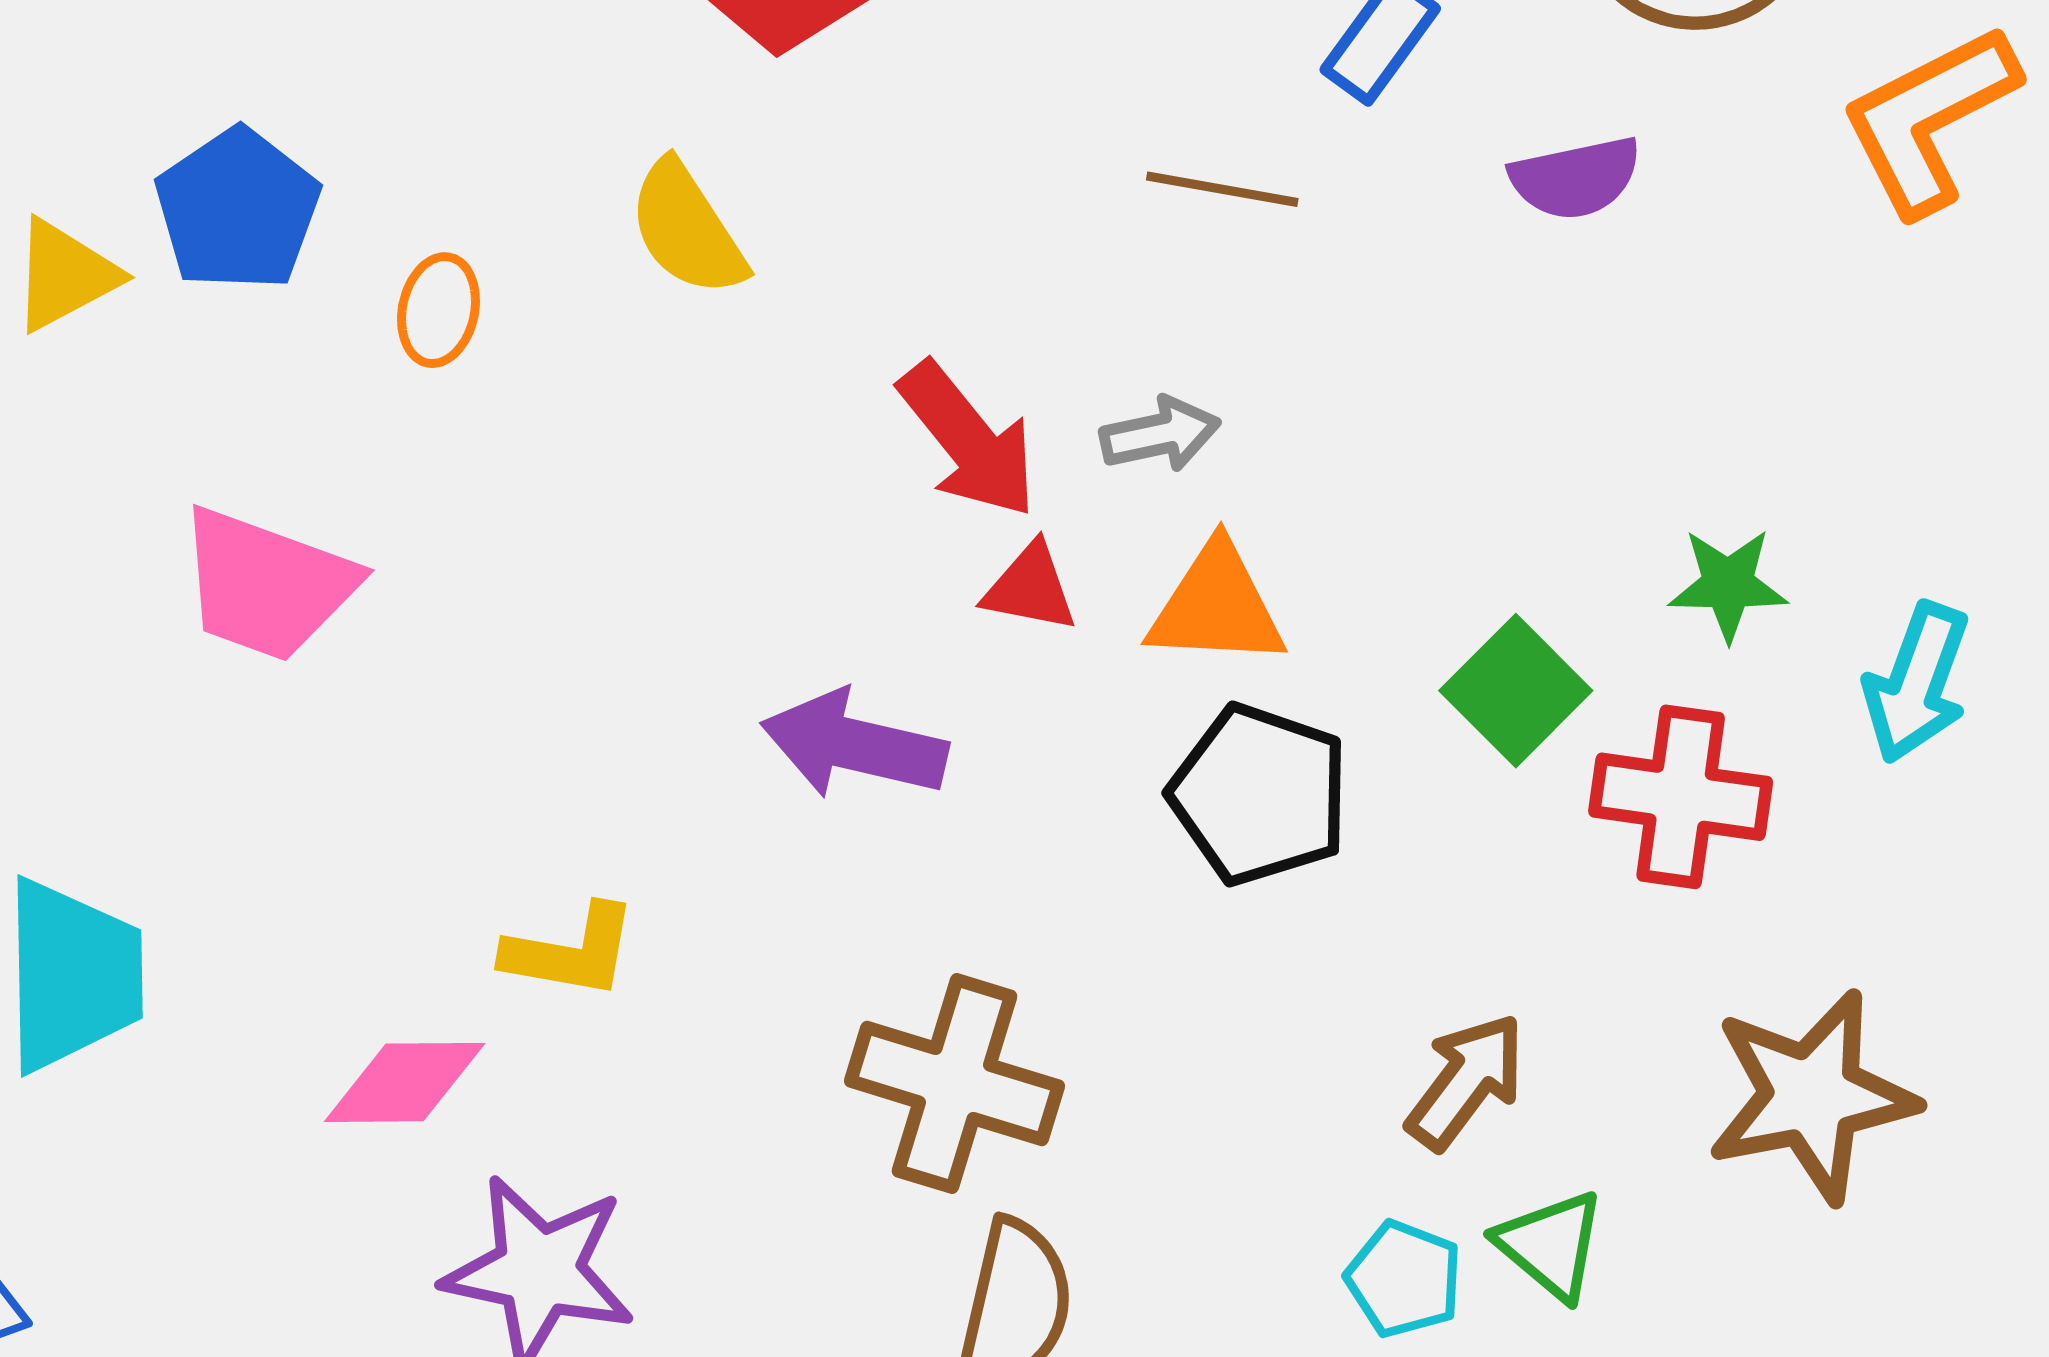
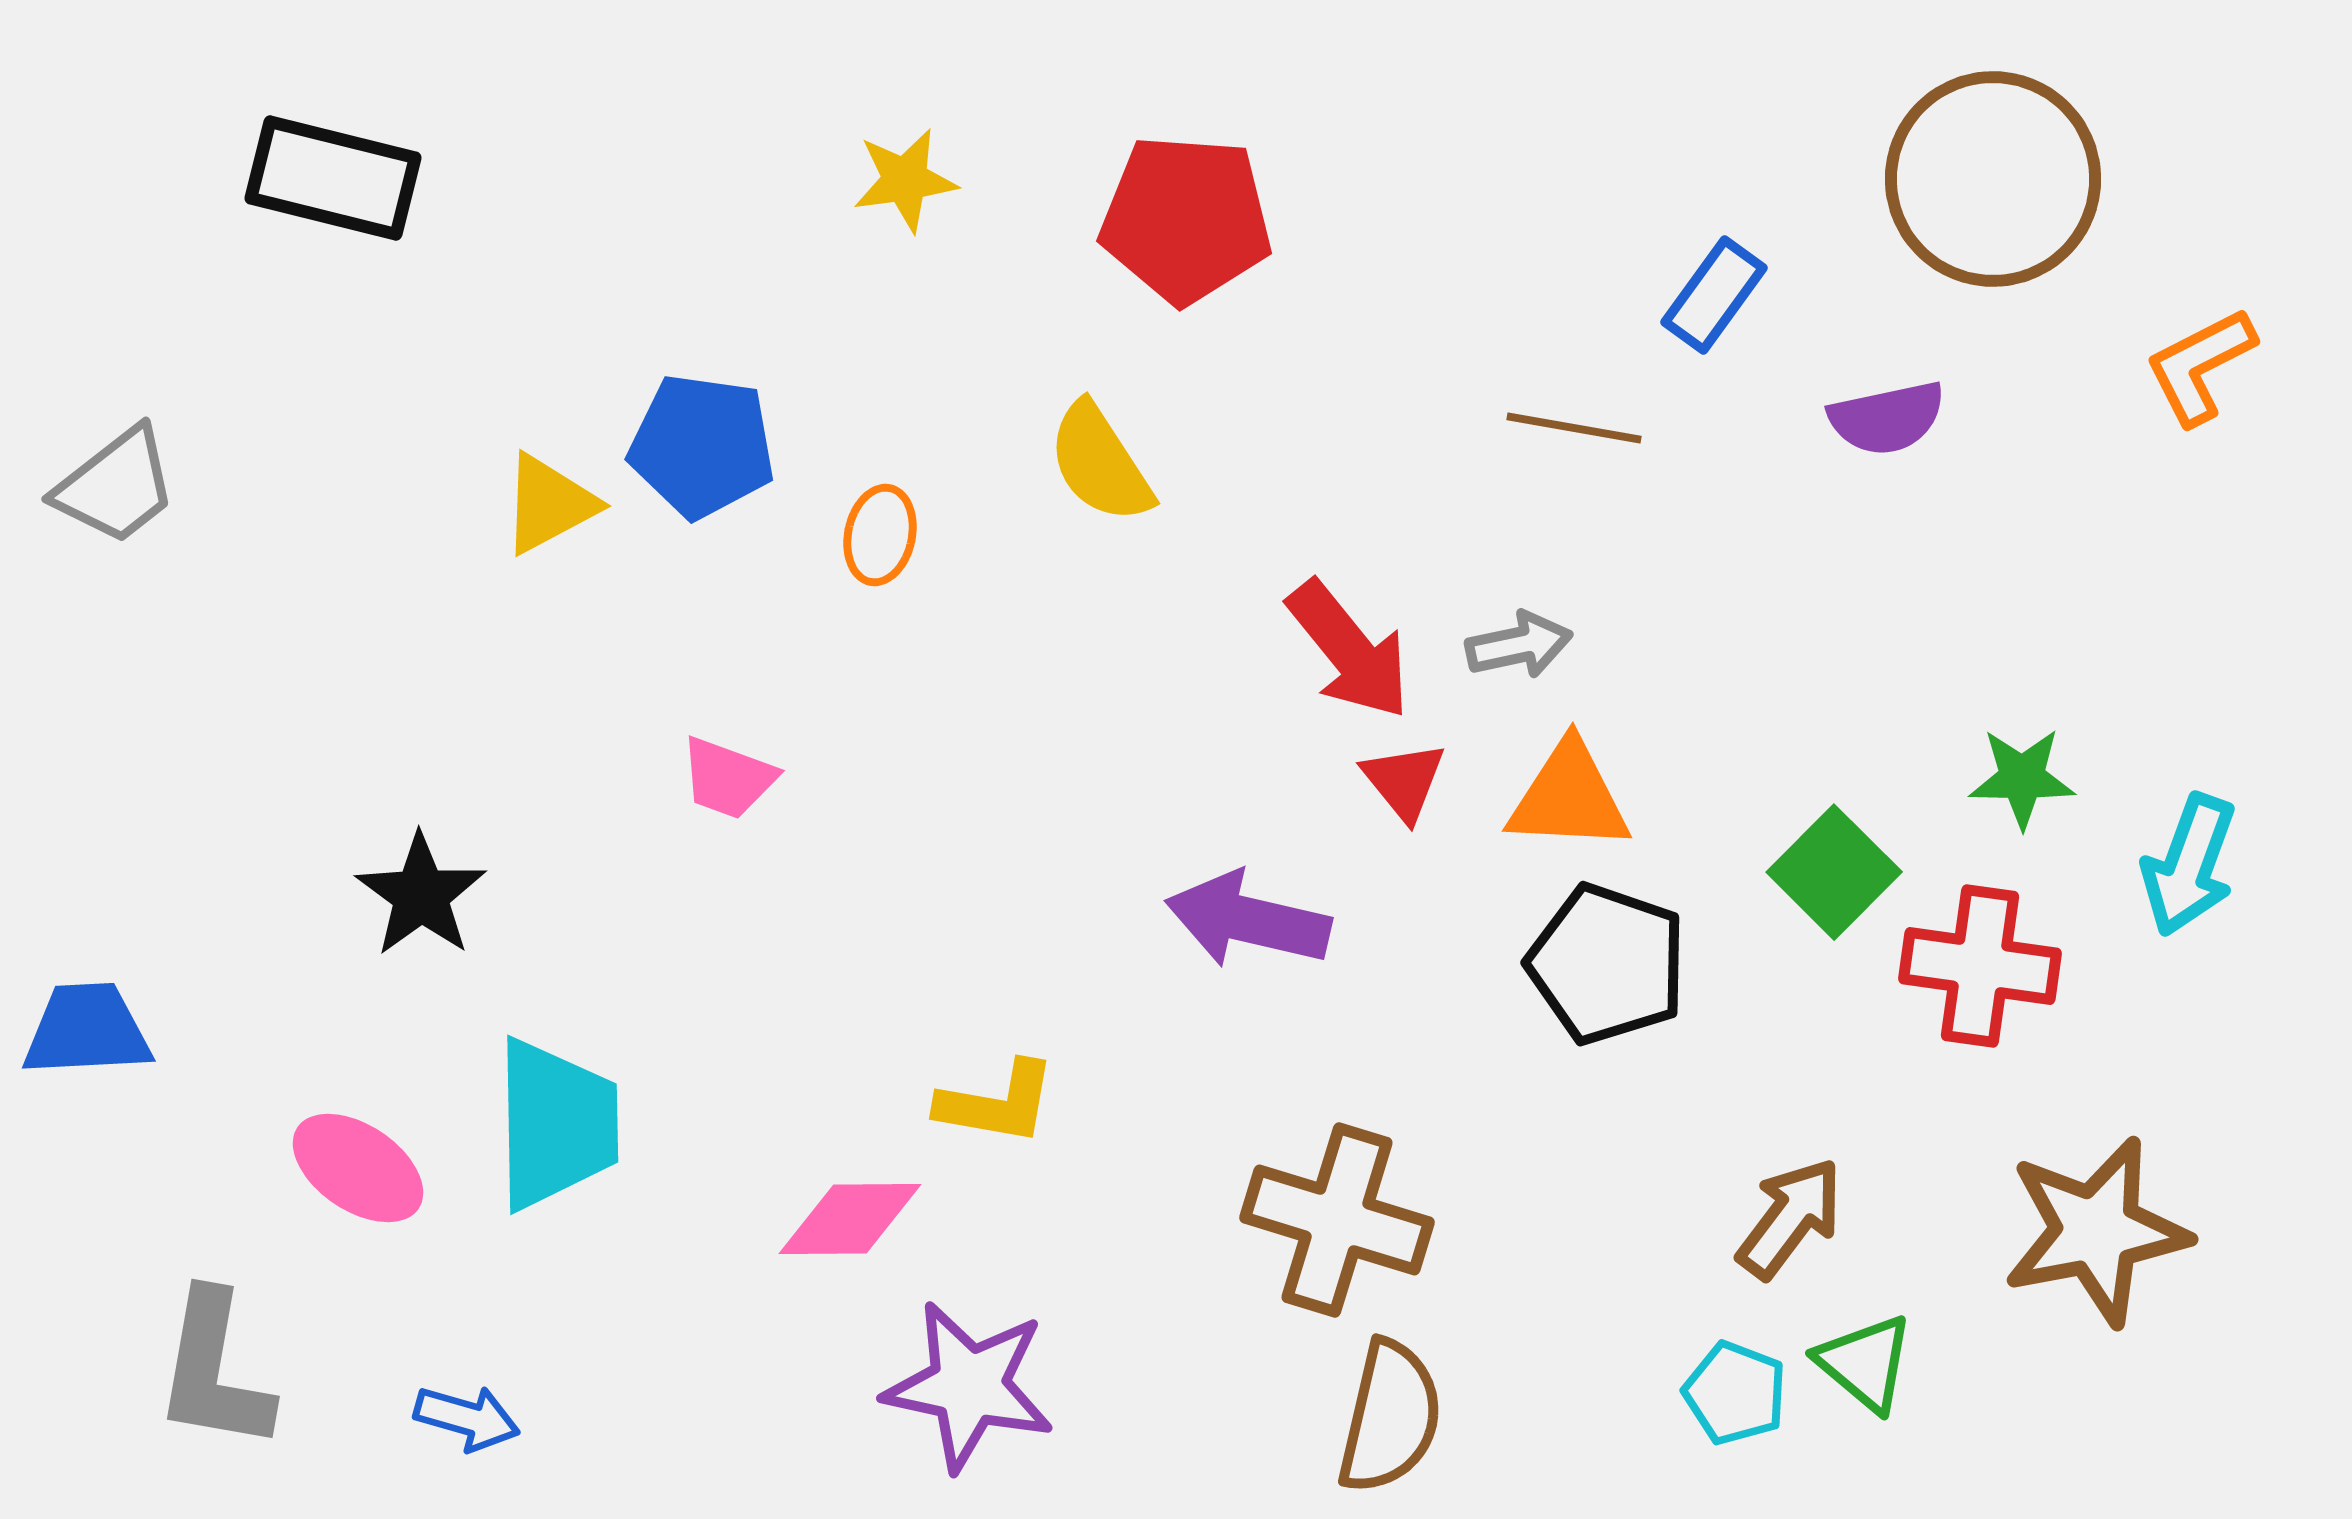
orange L-shape: (1929, 119) -> (2200, 366), size x0.7
blue pentagon: (238, 210) -> (702, 446), turned -30
pink trapezoid: (267, 584) -> (728, 778), size x0.6
red triangle: (1030, 588) -> (1404, 781), turned 40

